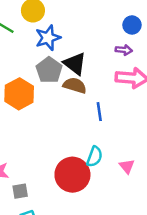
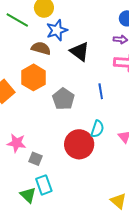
gray pentagon: (49, 70) -> (63, 99), moved
brown semicircle: (75, 85) -> (41, 48), moved
gray square: (20, 191) -> (36, 159), turned 32

